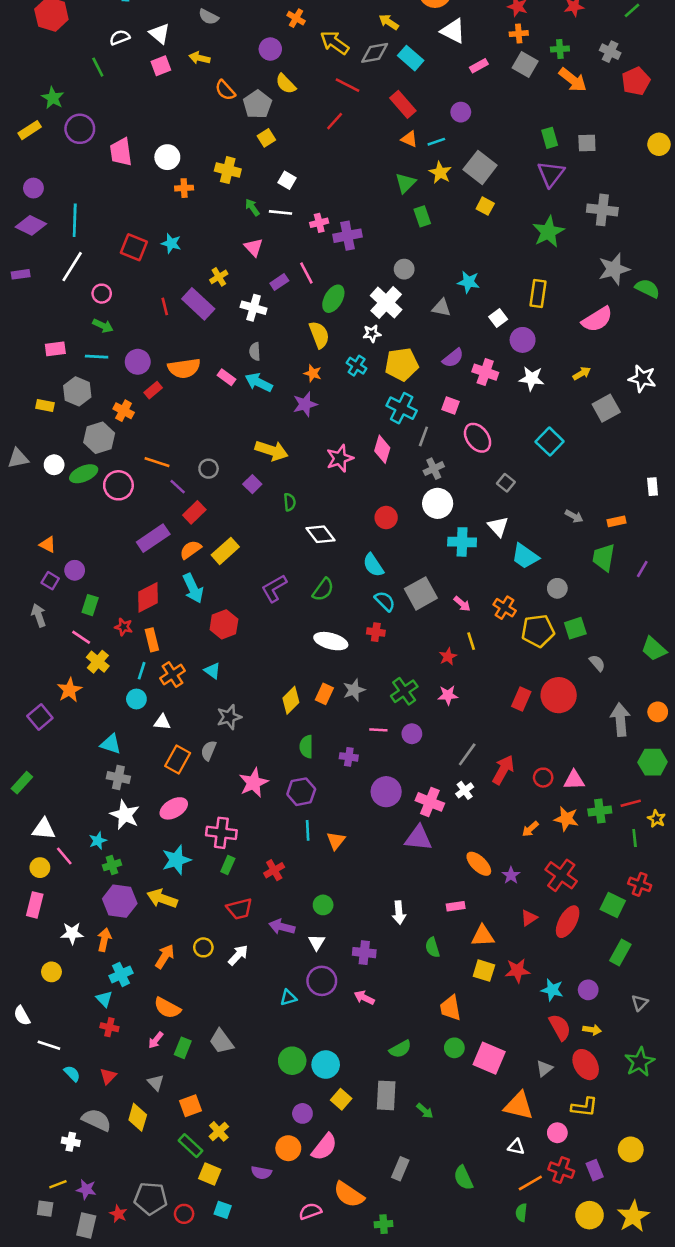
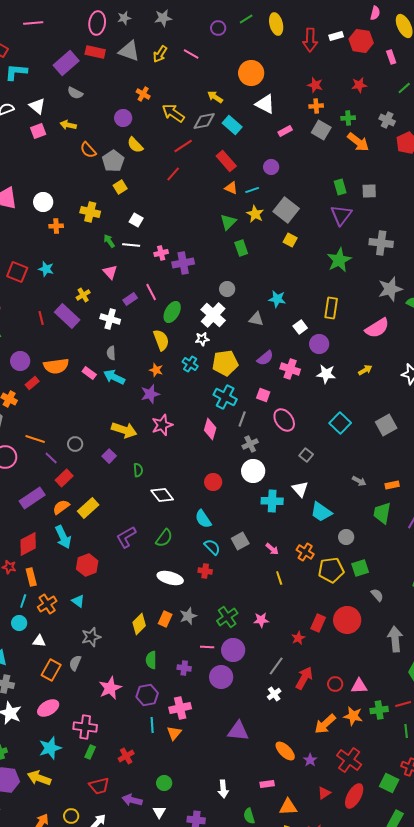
red line: (348, 85) -> (183, 146), turned -60
gray square: (606, 408) -> (386, 425), moved
pink star: (340, 458) -> (162, 425), moved
gray square: (421, 593) -> (240, 541), size x0.7
red star: (448, 657) -> (298, 638), moved
purple circle: (412, 734) -> (233, 650), size x1.5
purple circle: (386, 792) -> (221, 677), moved
pink cross: (430, 802) -> (180, 708), moved, turned -35
orange arrow: (530, 829) -> (325, 724), size x1.6

